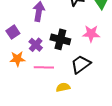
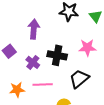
orange star: (17, 59) -> (17, 90), moved

